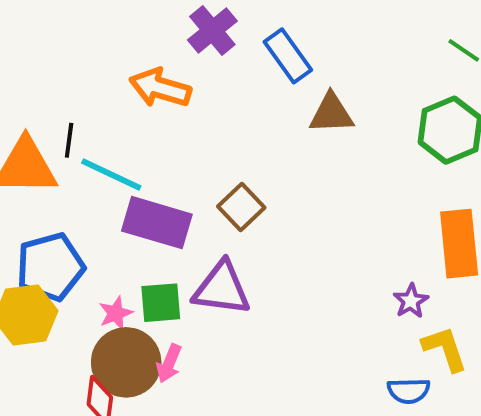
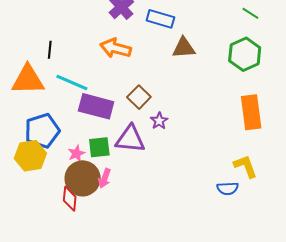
blue rectangle: (288, 56) -> (160, 19), turned -36
orange arrow: (160, 88) -> (116, 48), moved
black line: (69, 140) -> (50, 50), moved
purple star: (411, 301) -> (159, 121), moved

